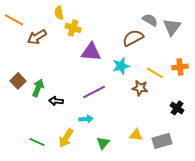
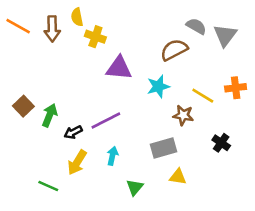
brown arrow: (37, 37) -> (52, 29), moved, turned -60
purple line: (94, 92) -> (106, 120), moved
black arrow: (56, 101) -> (73, 132), turned -32
black cross: (177, 108) -> (221, 143), moved
cyan arrow: (86, 119) -> (112, 156), turned -72
yellow arrow: (66, 138) -> (77, 162), moved
gray rectangle: (162, 141) -> (164, 148), moved

